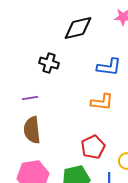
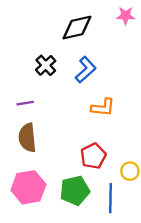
black cross: (49, 63) -> (46, 65), turned 30
blue L-shape: (109, 67) -> (86, 70), moved, turned -50

